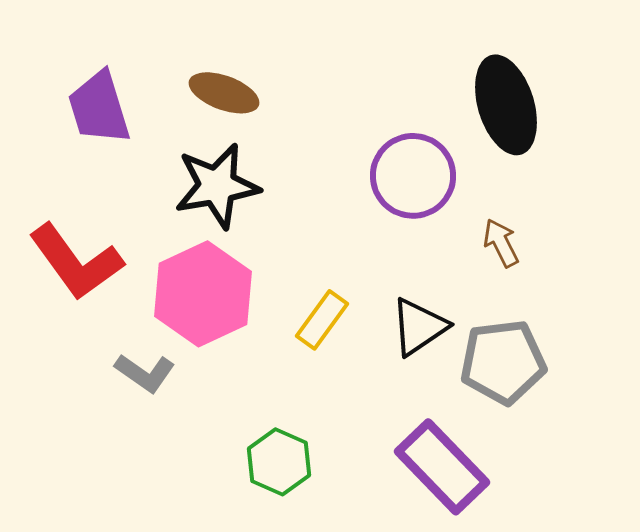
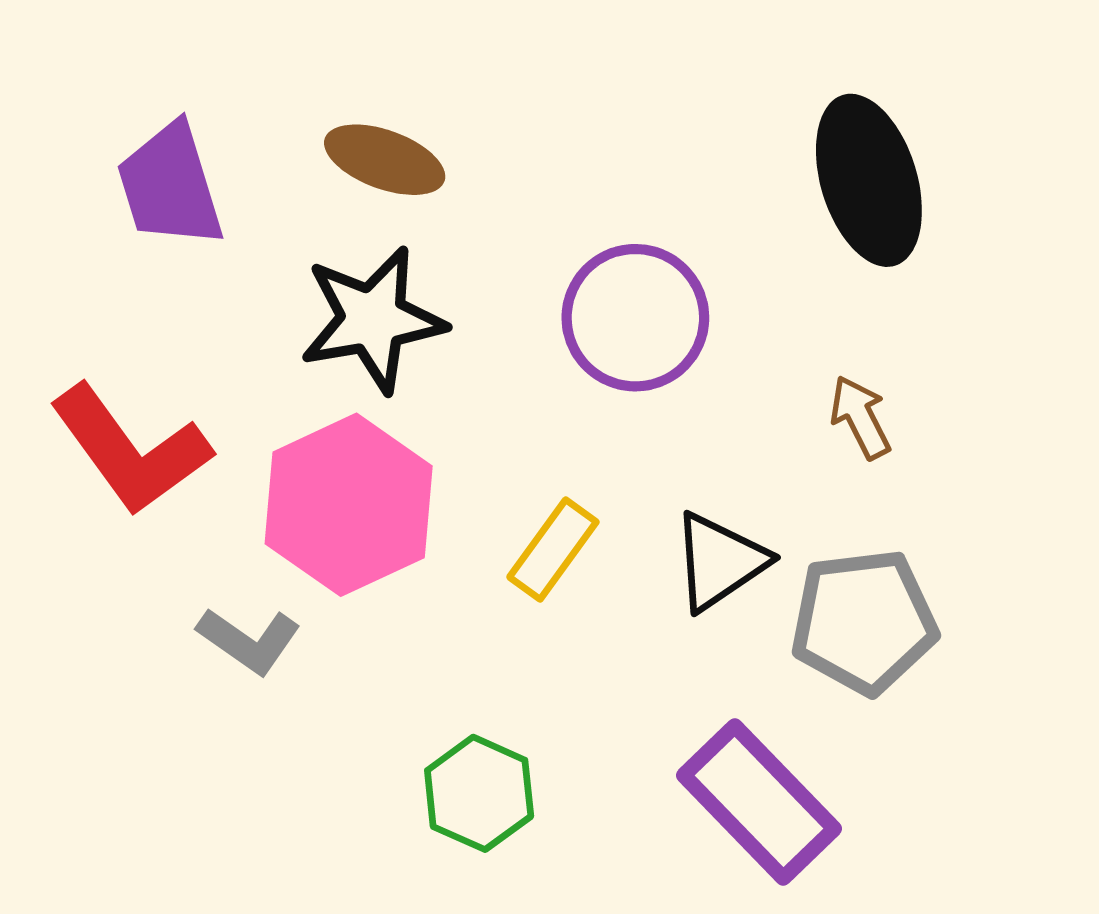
purple circle: (413, 176) -> (635, 318), moved

